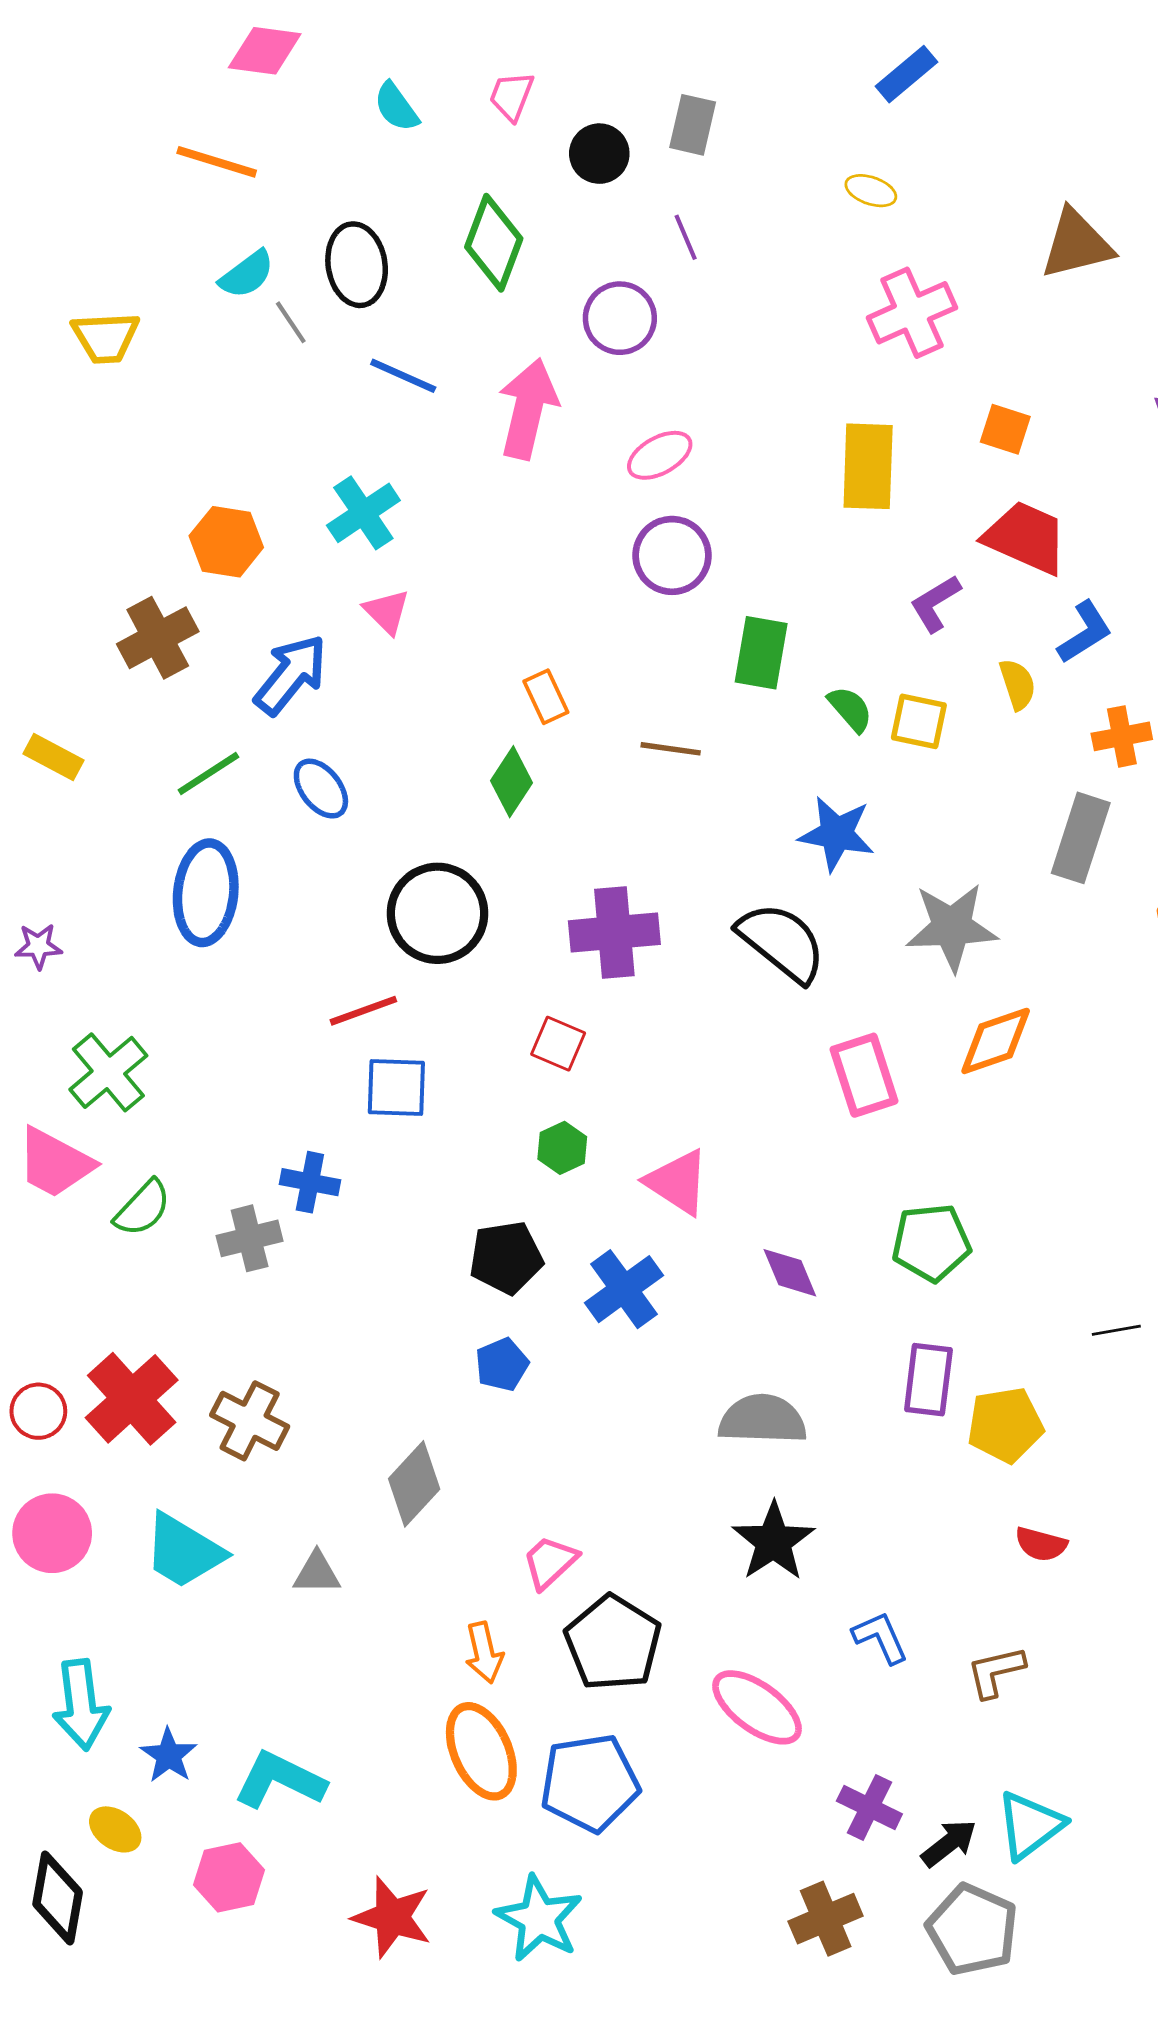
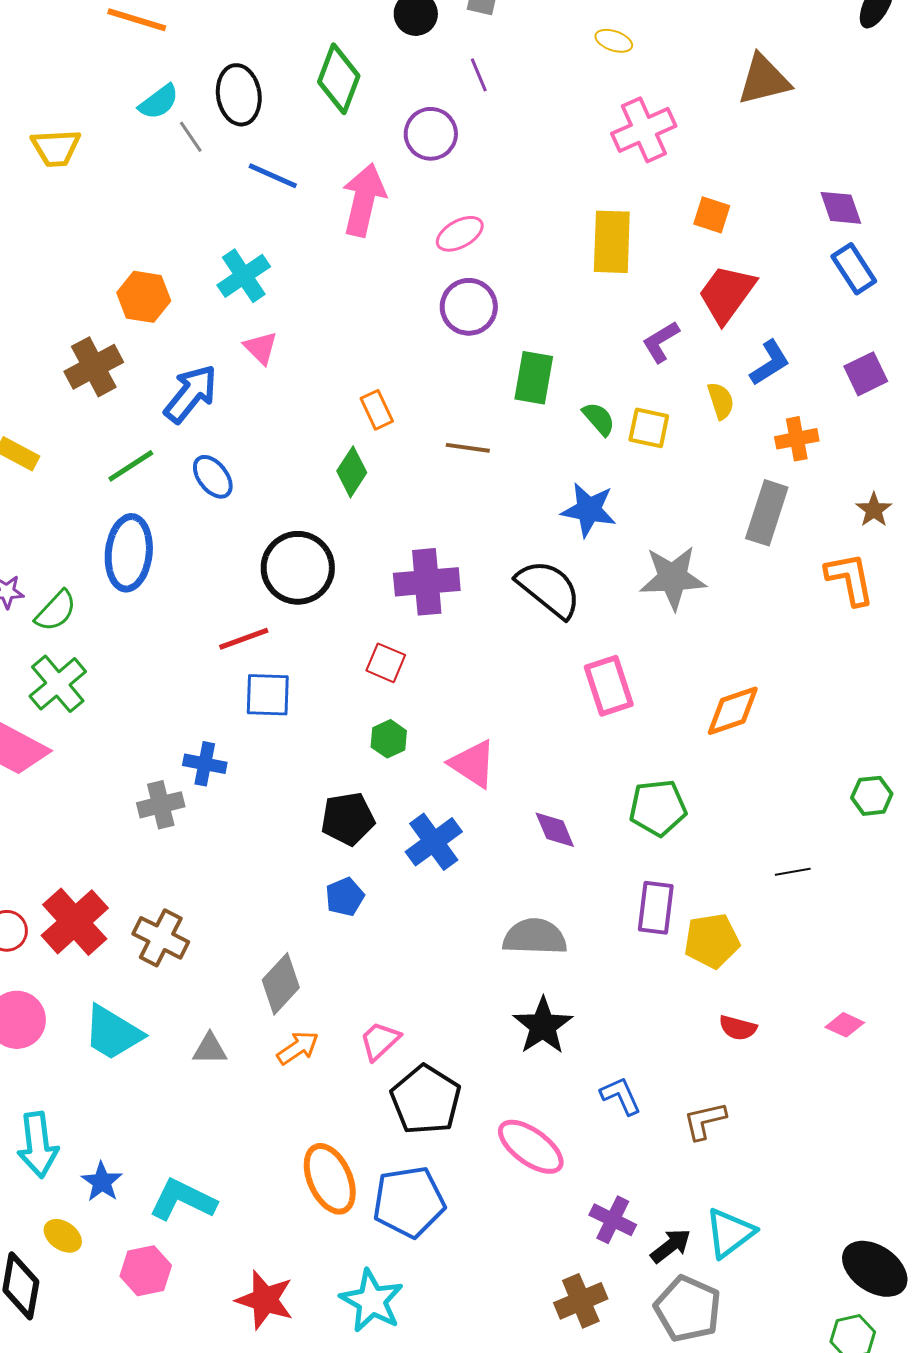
red trapezoid: (1026, 538) -> (727, 294), turned -78
orange diamond: (996, 1041) -> (733, 711), moved
green semicircle: (143, 1208) -> (56, 611), moved
orange arrow: (484, 1653) -> (298, 1048), moved, turned -111

